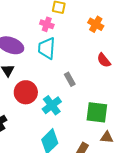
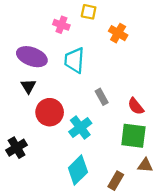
pink cross: (47, 24) -> (61, 25), moved
orange cross: (96, 24) -> (118, 33), moved
red semicircle: (104, 60) -> (136, 106), moved

